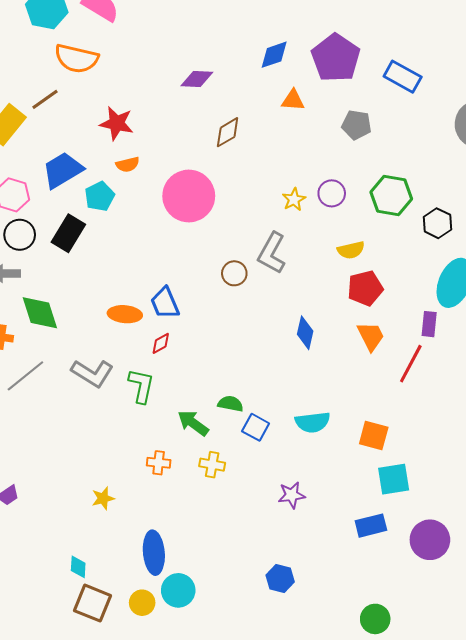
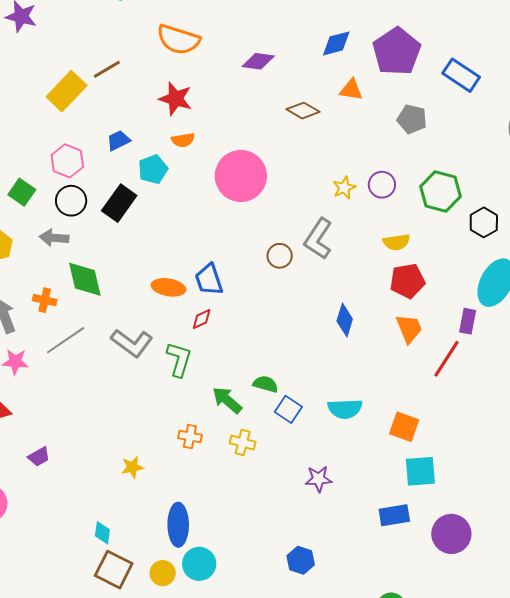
orange semicircle: (76, 58) -> (178, 39), moved
brown diamond: (228, 132) -> (303, 111), moved, turned 56
blue trapezoid: (63, 170) -> (118, 140), size x0.6

